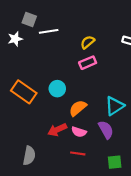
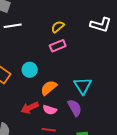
white line: (49, 31) -> (13, 26), moved
cyan triangle: (115, 106) -> (83, 86), turned -30

